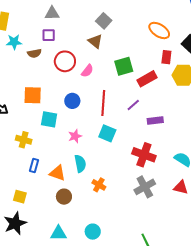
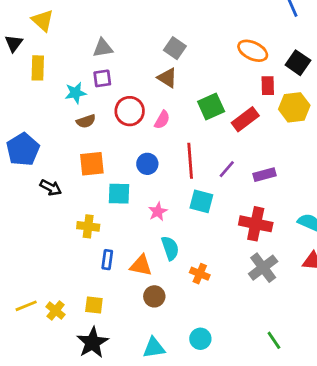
cyan star: (14, 42) -> (76, 93), moved
brown semicircle: (34, 53) -> (86, 121), moved
purple line: (133, 105) -> (227, 169), moved

